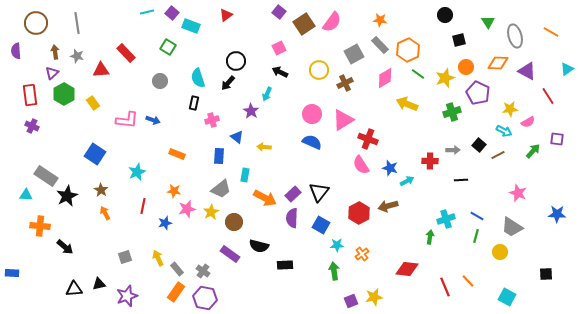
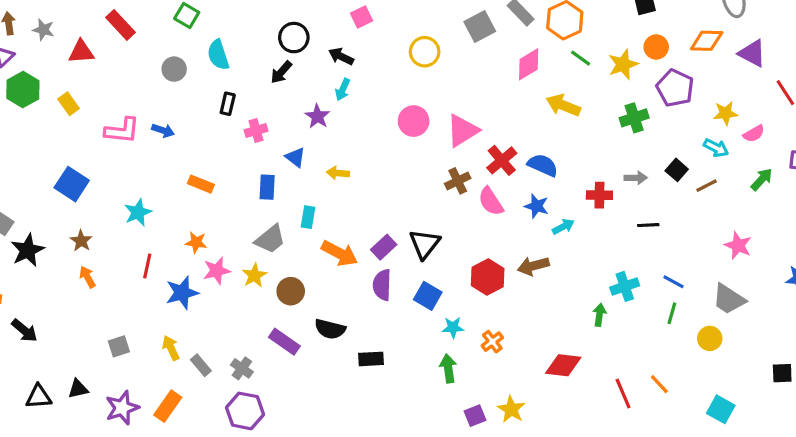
black arrow: (280, 72) -> (341, 56), moved
cyan semicircle: (198, 78) -> (218, 55), moved
brown cross: (345, 83) -> (458, 181), moved
red cross: (368, 139) -> (502, 160), turned 30
blue semicircle: (312, 142) -> (543, 165), moved
blue star: (165, 223) -> (182, 293), size x1.5
orange rectangle: (176, 292) -> (168, 406), moved
yellow star: (374, 297) -> (511, 409), turned -30

